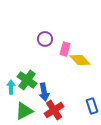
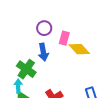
cyan arrow: (11, 87) -> (18, 86), moved
blue arrow: (44, 92) -> (43, 52), moved

